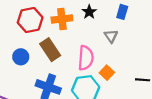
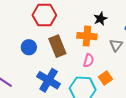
orange cross: (62, 19) -> (87, 36), moved
pink semicircle: (86, 58) -> (89, 60), size x0.6

